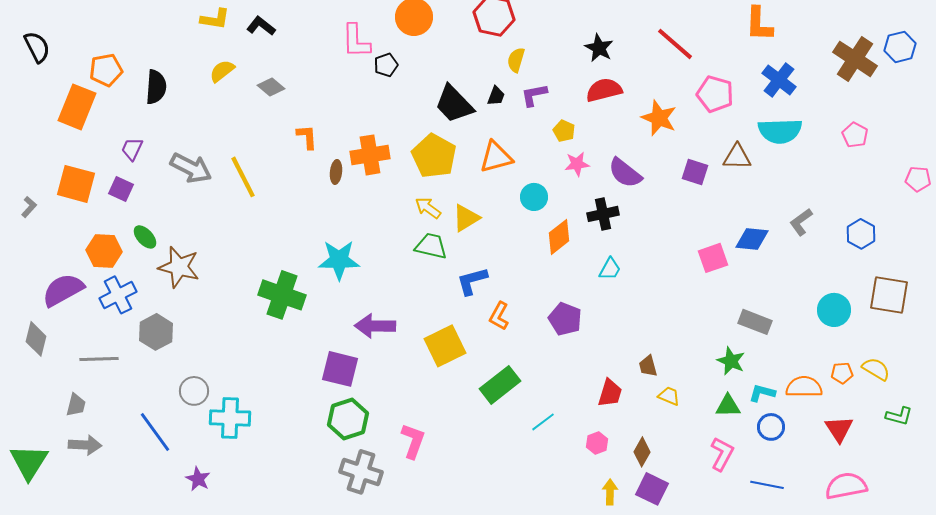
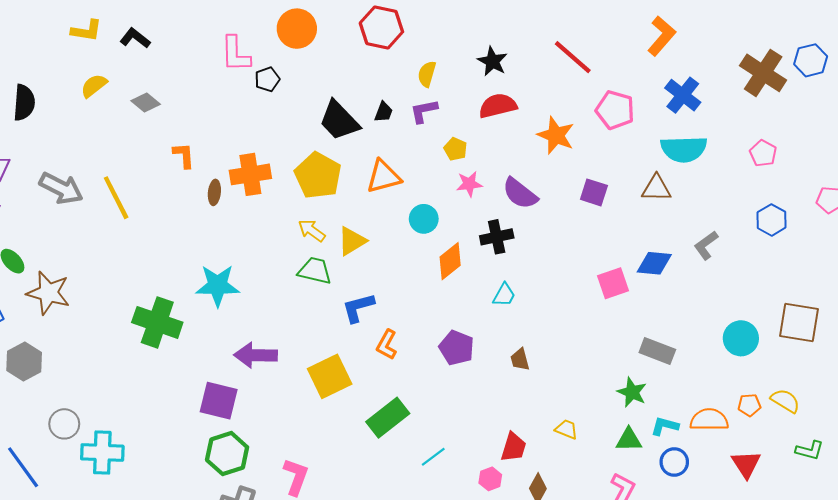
orange L-shape: (759, 24) -> (662, 36), turned -141
yellow semicircle: (516, 60) -> (427, 74), moved
brown triangle: (737, 157) -> (656, 188), moved
blue hexagon: (861, 234) -> (772, 220), moved
brown trapezoid: (648, 366) -> (520, 359), moved
red trapezoid: (610, 393) -> (514, 447), moved

